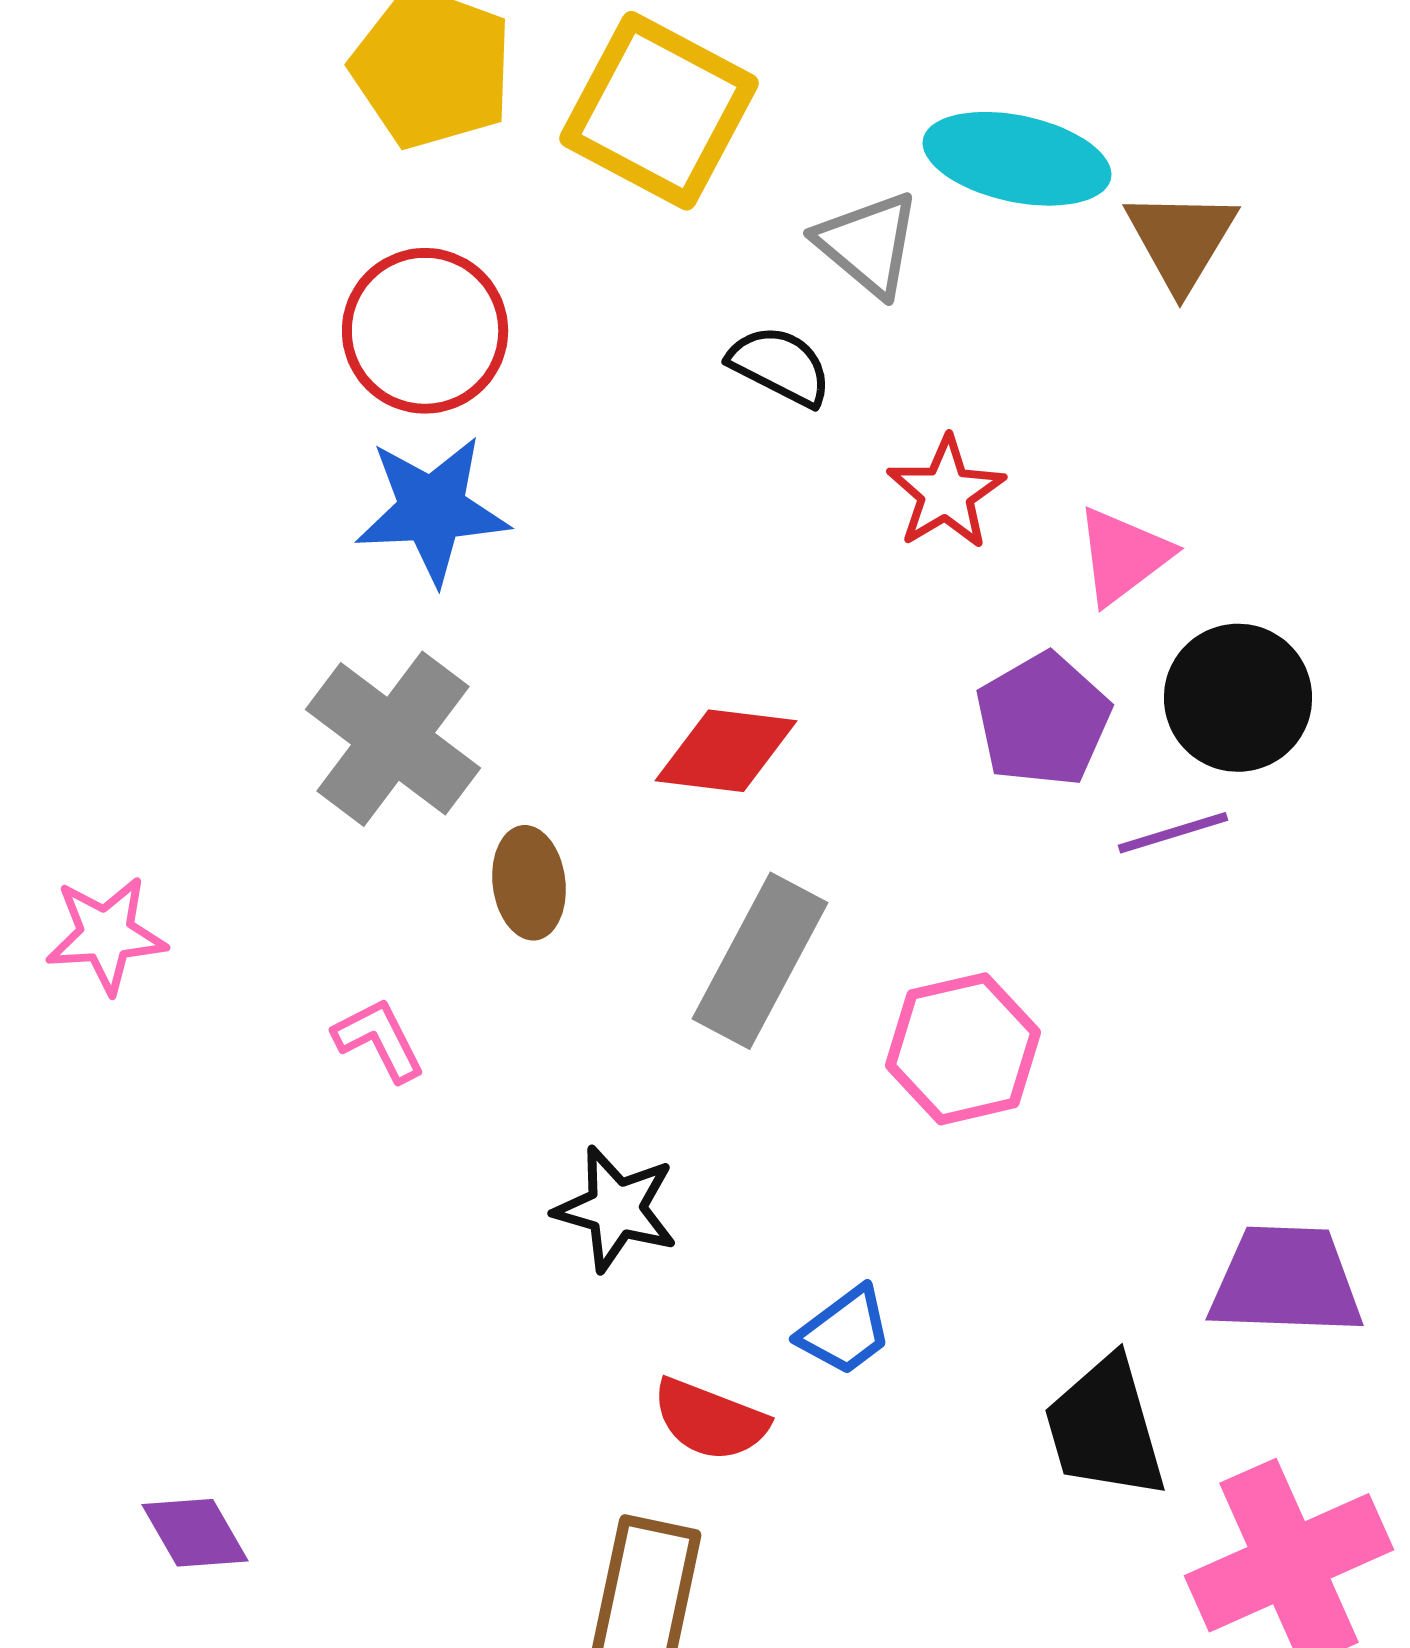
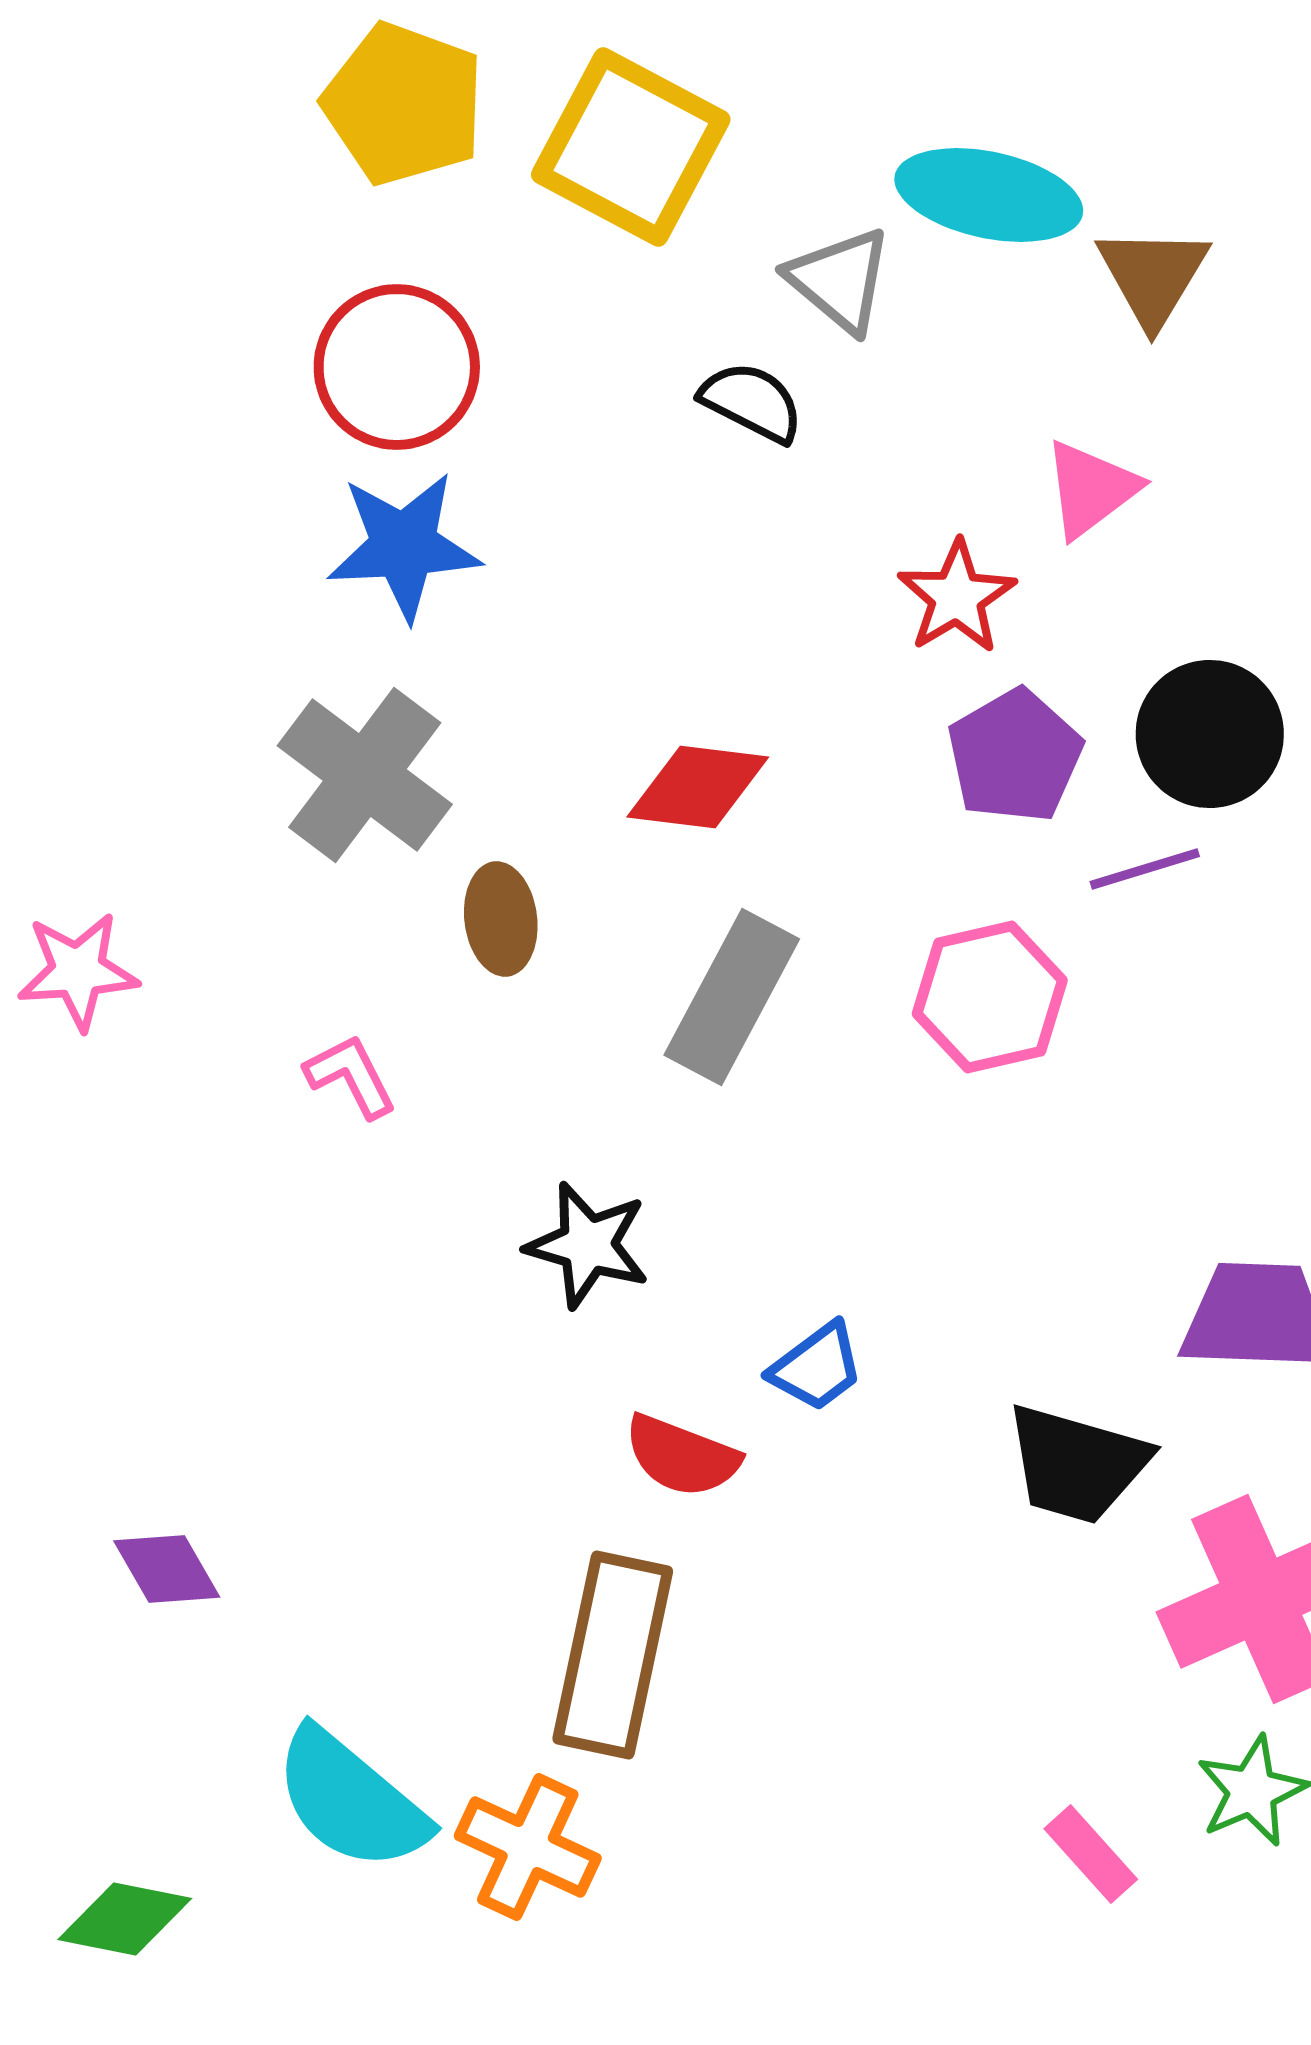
red star: (946, 493) -> (957, 597), moved
pink triangle: (1123, 556) -> (1091, 489), moved
pink hexagon: (963, 1049) -> (990, 997), moved
black trapezoid: (1105, 1428) -> (1077, 1464), turned -58

